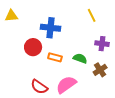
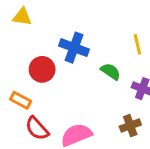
orange rectangle: (55, 57) -> (21, 100), moved
green semicircle: (80, 58) -> (111, 71), moved

